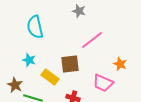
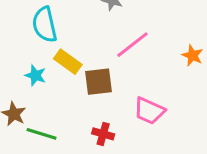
orange star: (120, 64) -> (192, 55), moved
yellow rectangle: (50, 77) -> (68, 62), moved

